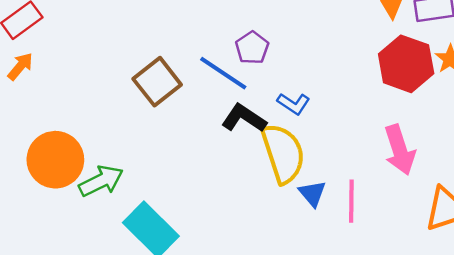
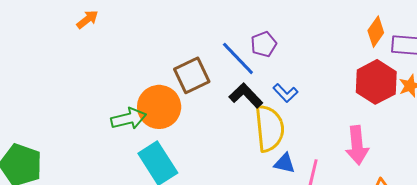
brown square: (157, 82) -> (192, 75), moved
orange circle: (55, 160) -> (159, 107), moved
blue triangle: (312, 193) -> (285, 163), turned -50

